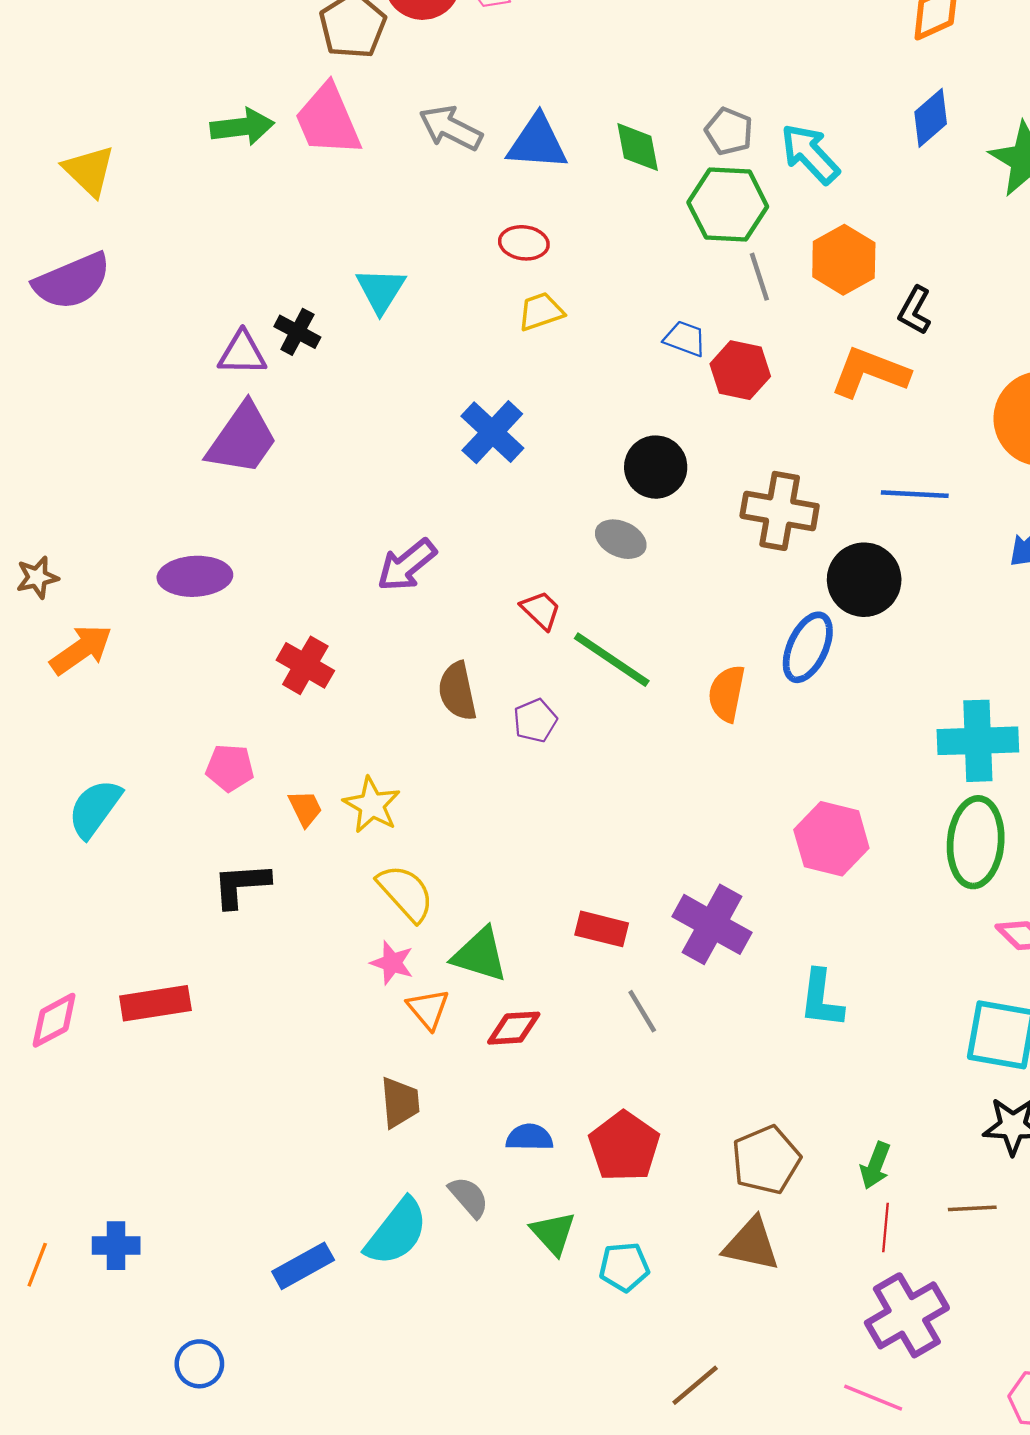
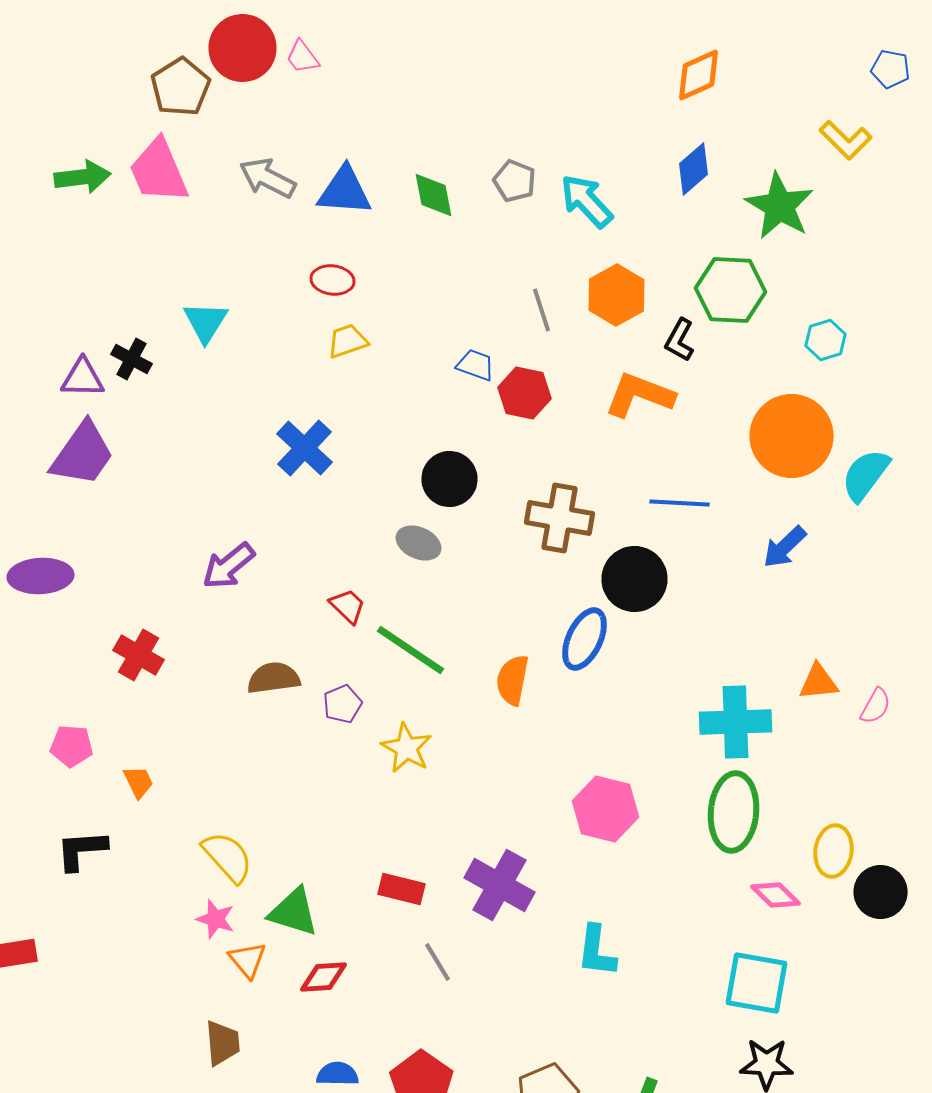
green hexagon: (728, 205) -> (730, 290), moved
brown semicircle: (457, 691) -> (274, 678), turned 94
yellow star: (372, 805) -> (406, 748), moved

